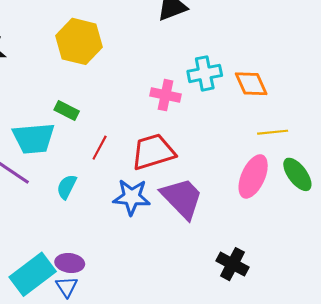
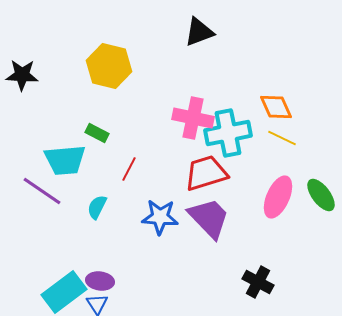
cyan cross: (205, 73) -> (228, 133), moved, size x1.4
pink cross: (166, 95) -> (193, 118), size x1.4
yellow line: (273, 132) -> (282, 138), moved, turned 32
red trapezoid: (153, 152) -> (206, 173), moved

